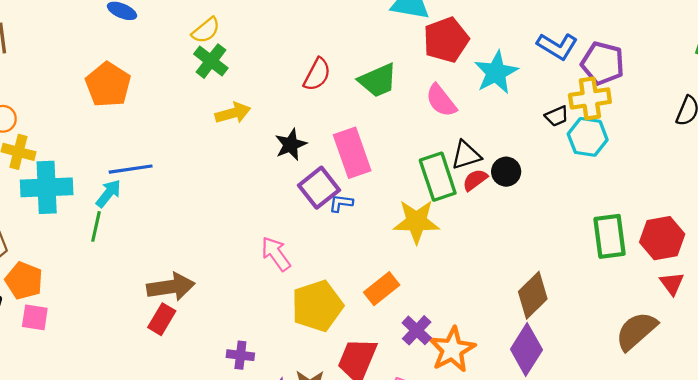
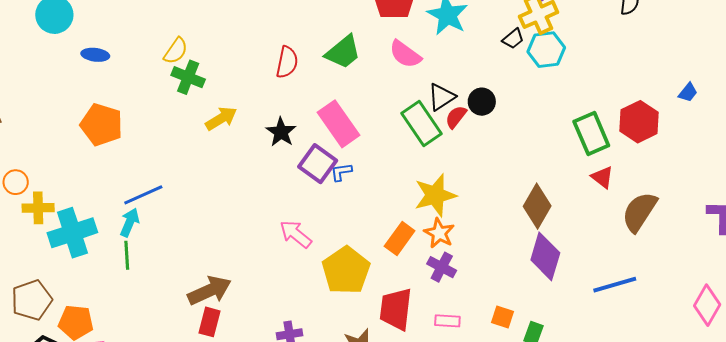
yellow star: (416, 222) -> (435, 195), moved
red triangle: (672, 283) -> (602, 177), moved
orange star: (452, 350) -> (439, 233), moved, size x0.7

